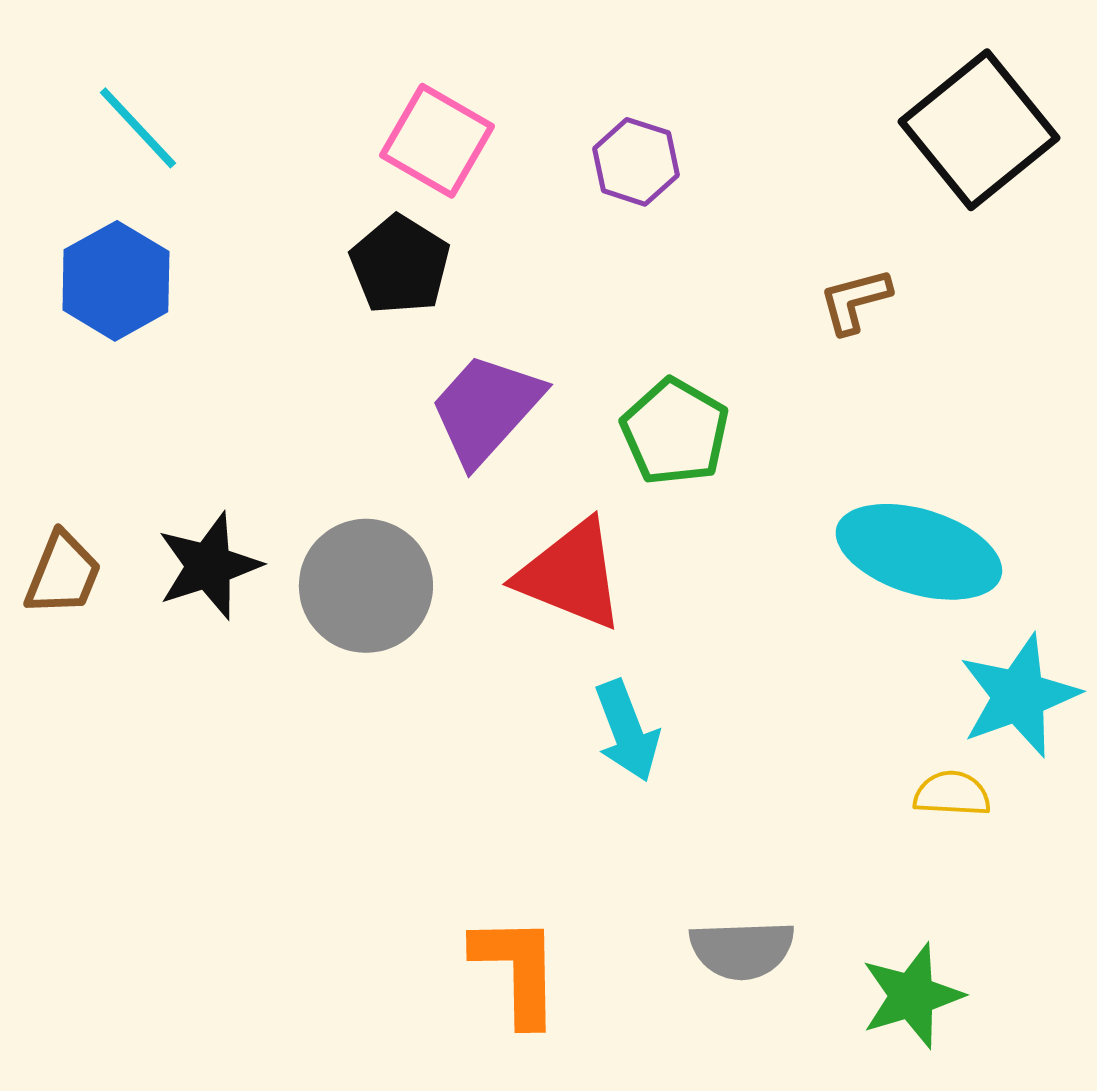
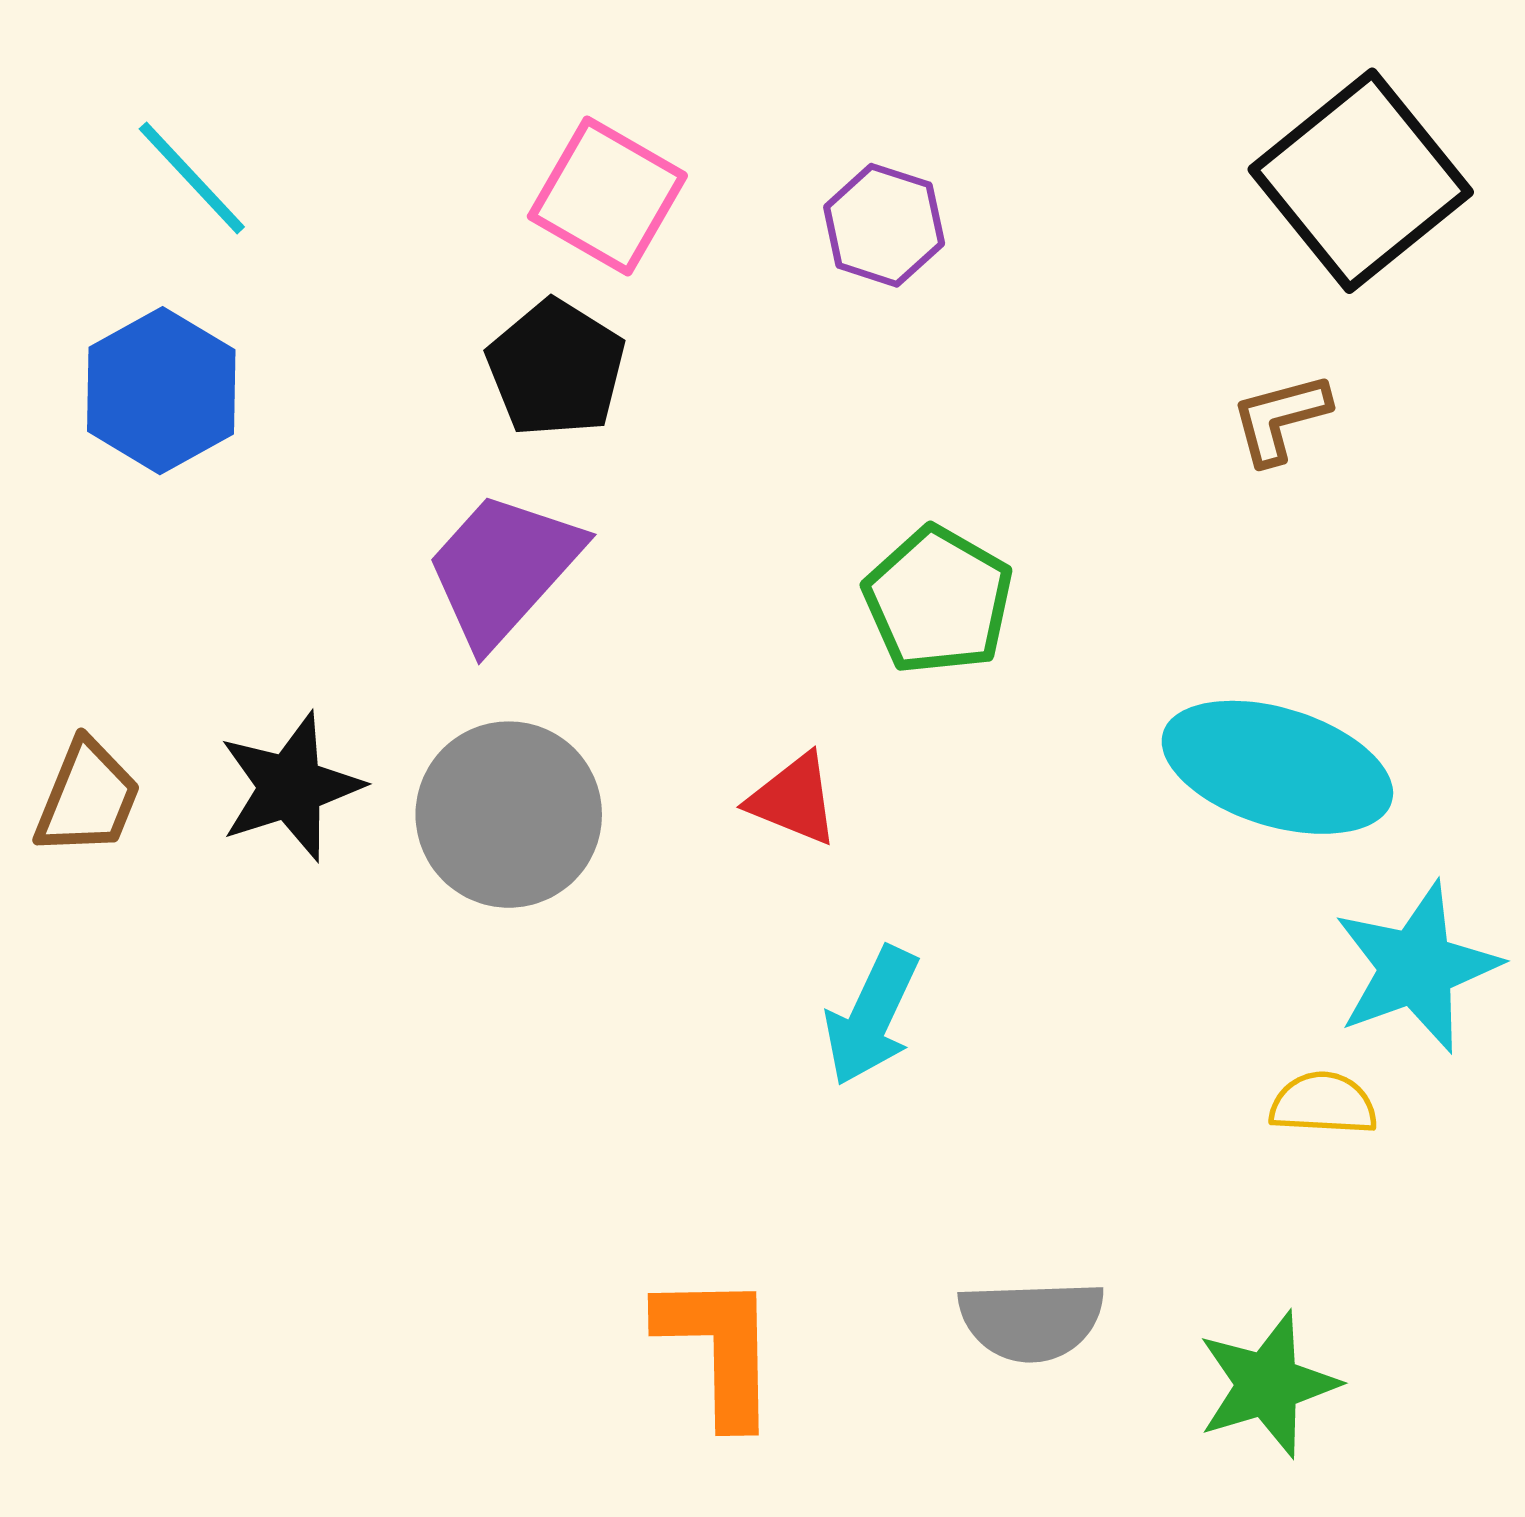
brown L-shape: (855, 301) -> (1280, 418), moved
purple trapezoid: (486, 409) -> (503, 569), moved
red triangle: (571, 575) -> (794, 799), size x0.6
cyan arrow: (627, 731) -> (872, 1016), turned 46

